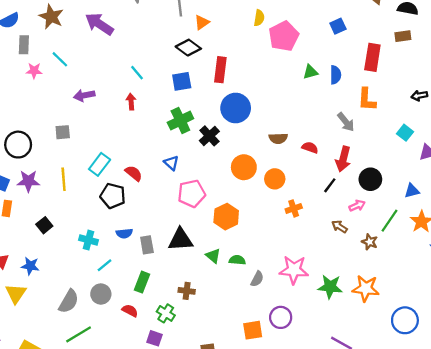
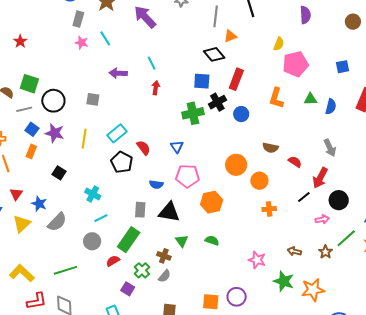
cyan line: (137, 73) -> (152, 63), moved
orange L-shape: (367, 99) -> (276, 98), moved
blue circle: (236, 108) -> (241, 114), size x0.6
black cross: (209, 136) -> (217, 102), moved
black square: (44, 225) -> (59, 173), turned -32
brown arrow: (339, 227) -> (294, 251), moved, turned -32
blue semicircle: (124, 233) -> (156, 184), moved
green triangle: (213, 256) -> (182, 241), moved
pink star: (294, 270) -> (257, 260), size x0.7
gray semicircle: (257, 279) -> (164, 276), moved
green rectangle: (142, 282) -> (129, 240), size x1.4
orange star: (366, 288) -> (313, 290), turned -30
gray semicircle: (69, 301) -> (57, 222), moved
red semicircle: (130, 311) -> (113, 261), turned -72

